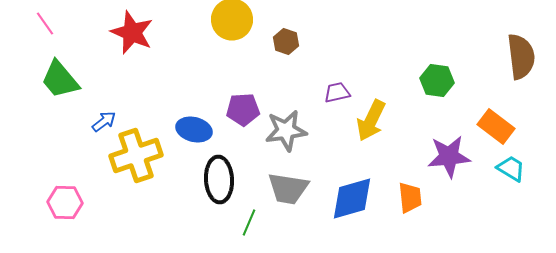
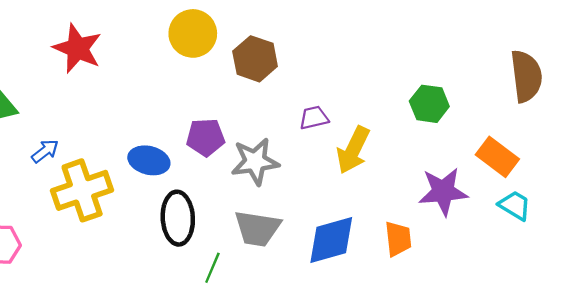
brown hexagon: (286, 42) -> (255, 59), size x1.5

